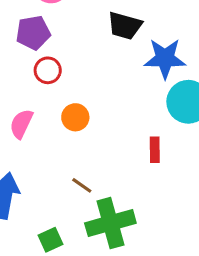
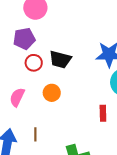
black trapezoid: (125, 26) -> (60, 59), moved
brown line: (82, 185) -> (35, 134), moved, turned 56

